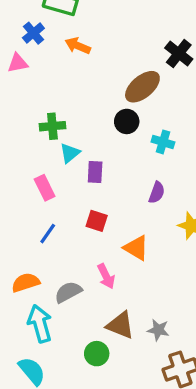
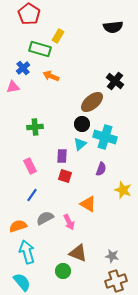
cyan cross: (163, 142) -> (105, 137), size x1.6
cyan triangle: (70, 153) -> (80, 144), moved
red square: (97, 221) -> (65, 176), moved
gray semicircle: (68, 292) -> (45, 218), moved
gray star: (158, 330) -> (112, 256), moved

